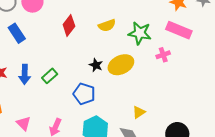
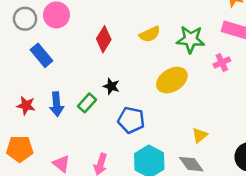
black star: (96, 65) -> (111, 86), moved

